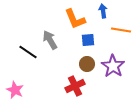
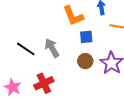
gray arrow: (50, 40) -> (52, 48), moved
red cross: (75, 86) -> (44, 83), moved

